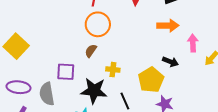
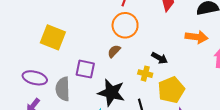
yellow square: (16, 46) -> (53, 37), moved, turned -30
black arrow: (170, 62) -> (160, 58), moved
yellow cross: (113, 70) -> (145, 74), moved

